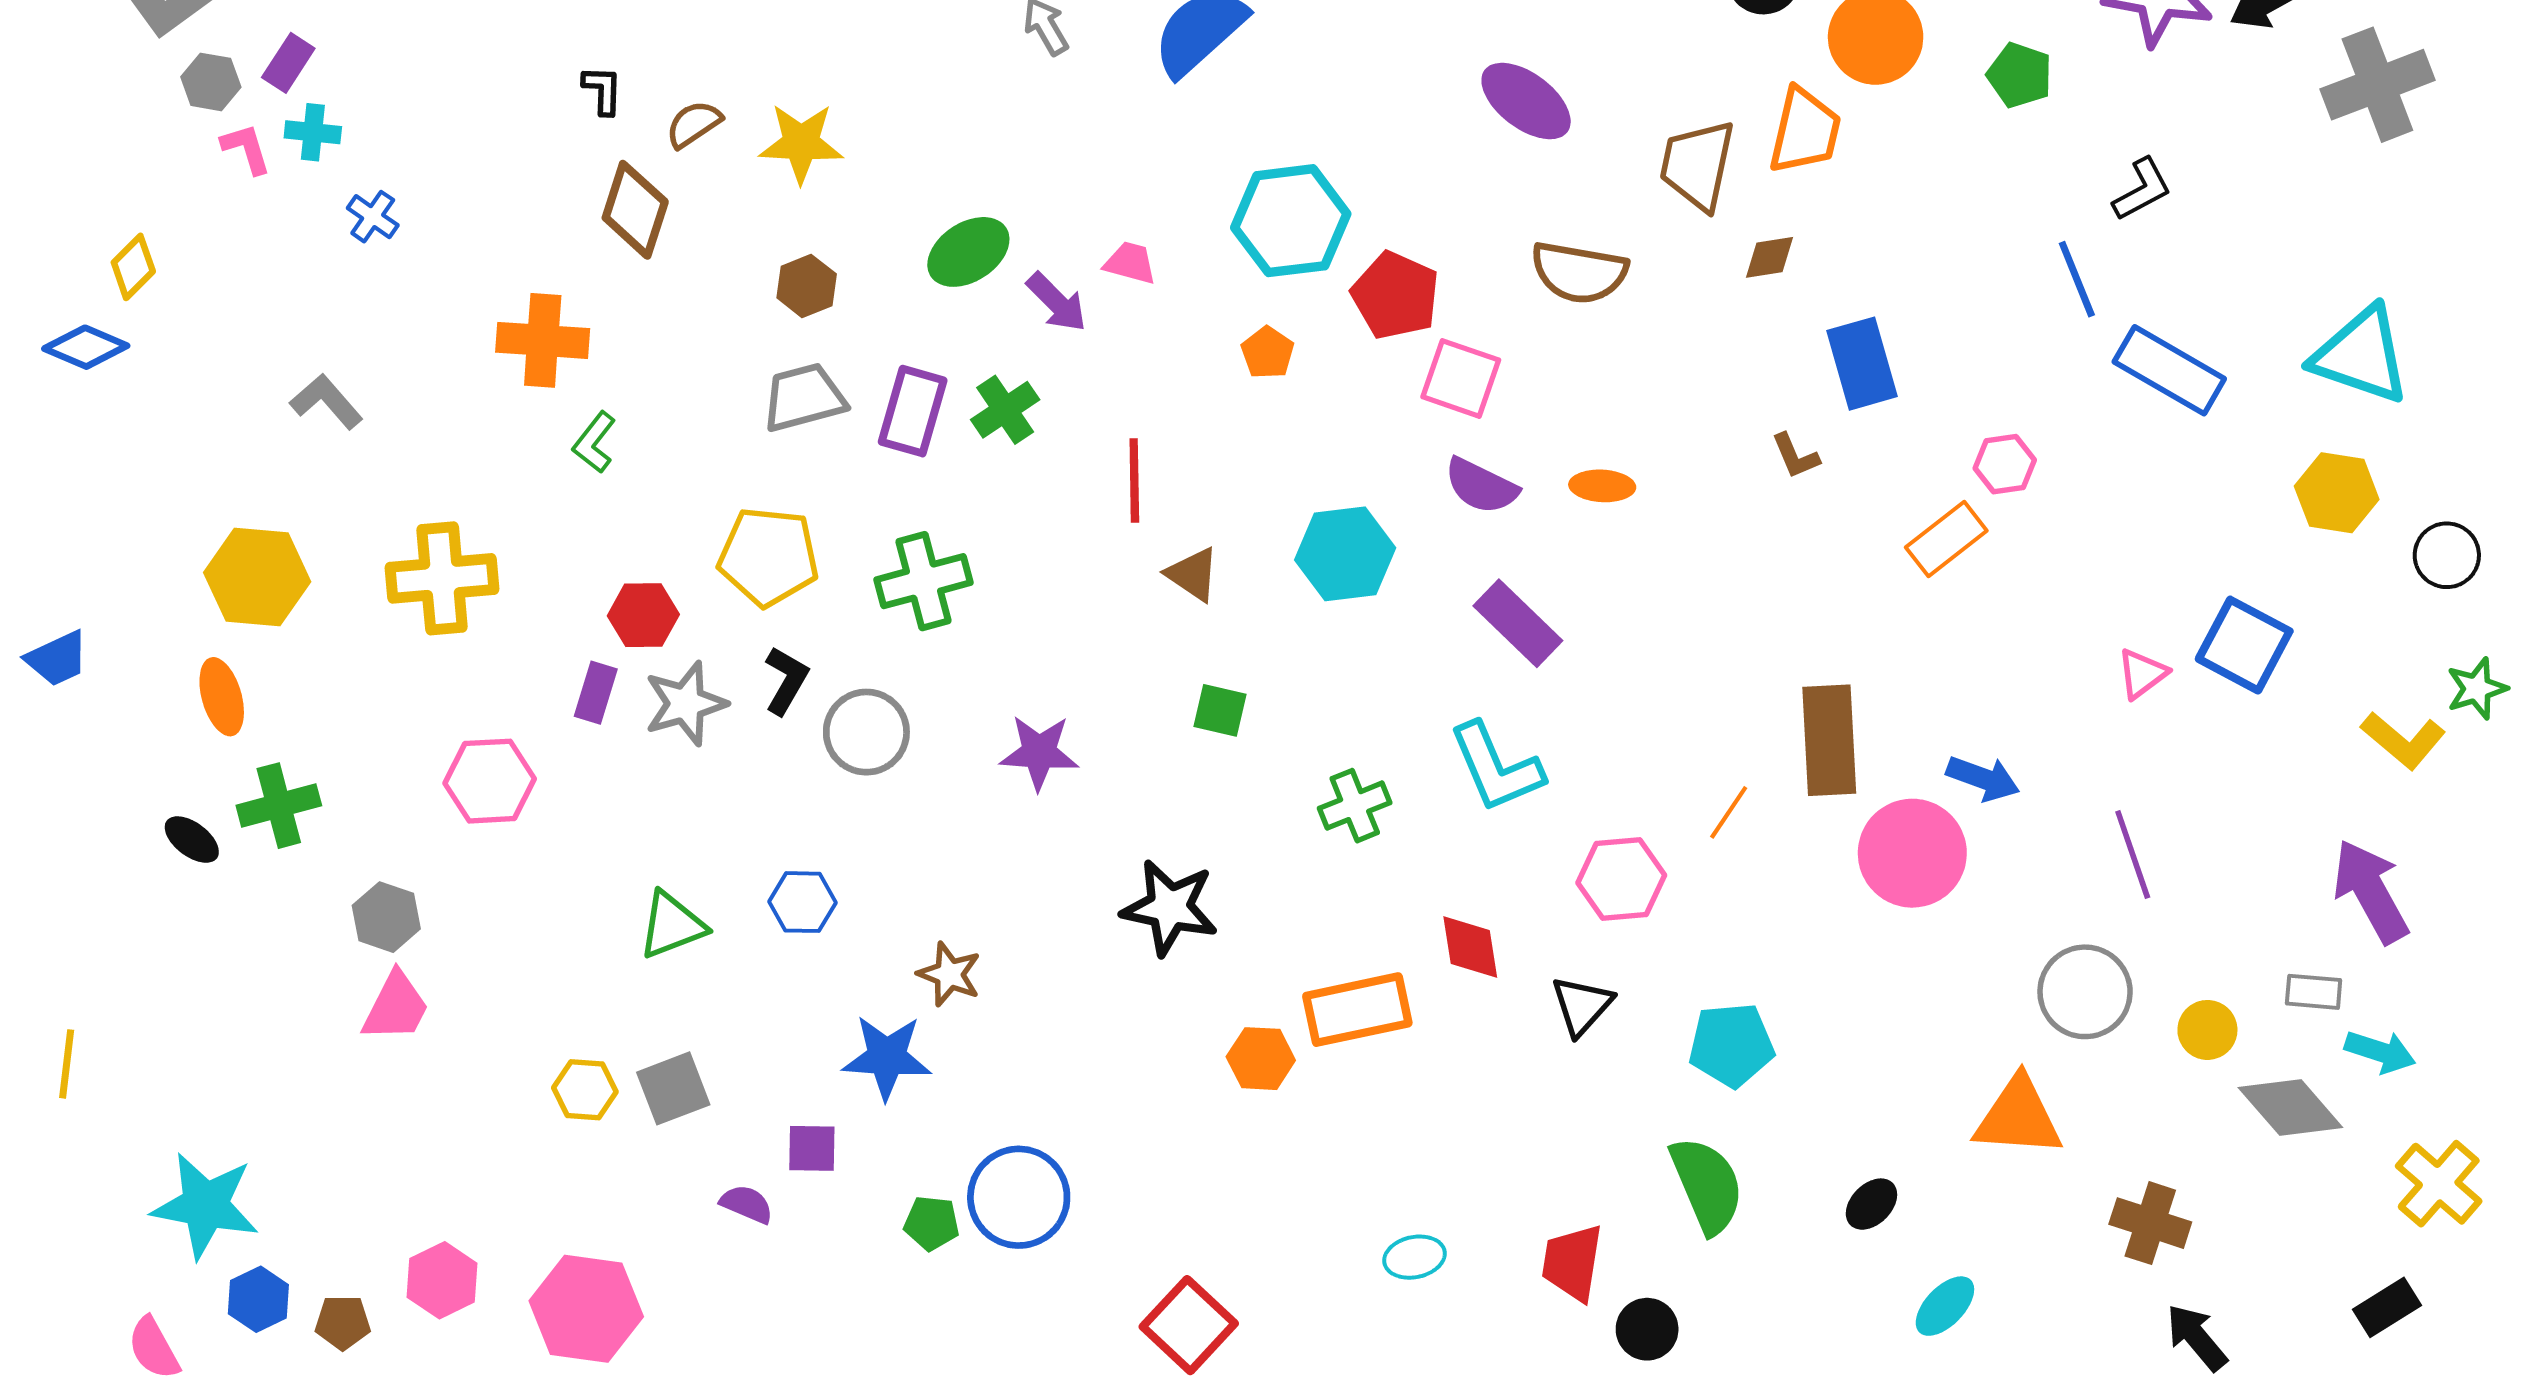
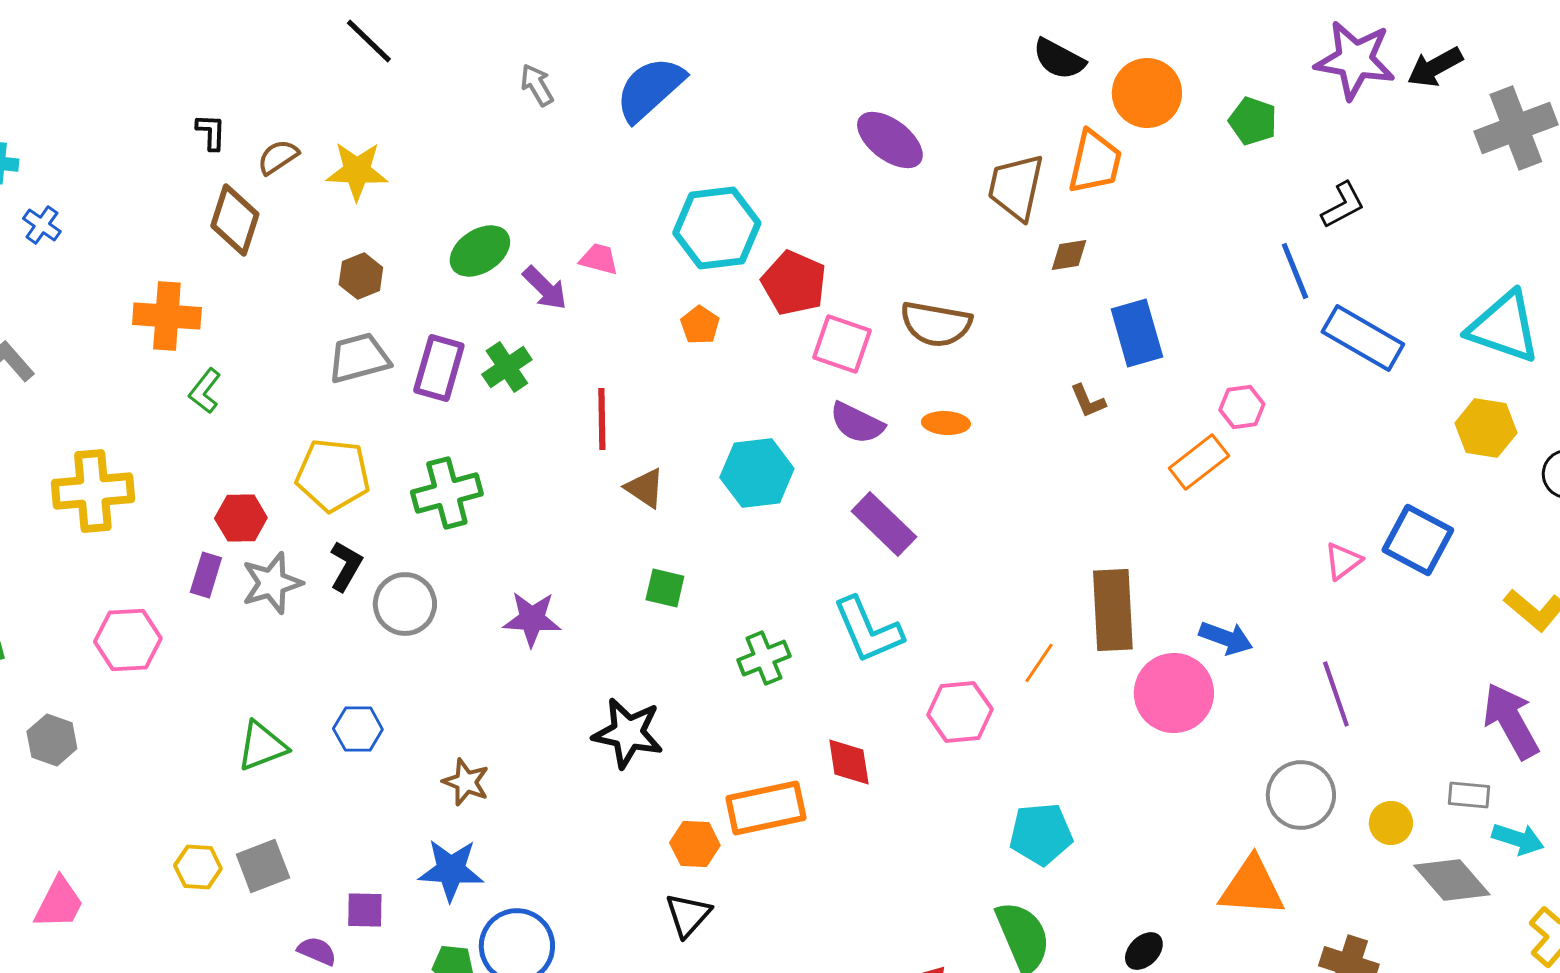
brown semicircle: (1579, 272) -> (936, 324), moved
black triangle: (1582, 1005) -> (688, 915), moved
pink trapezoid: (396, 1007) -> (59, 903), moved
blue star: (887, 1057) -> (451, 870), moved

